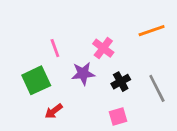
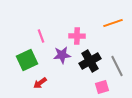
pink cross: (103, 48) -> (77, 36), turned -35
black cross: (121, 82) -> (90, 61), size x1.5
pink square: (118, 116) -> (102, 87), moved

